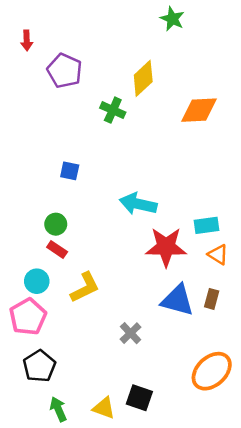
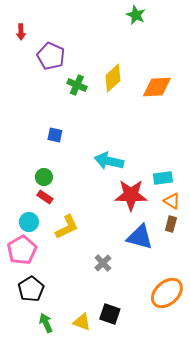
yellow diamond: (143, 78) -> (113, 78), moved
green cross: (113, 110) -> (77, 85), moved
brown rectangle: (212, 299) -> (171, 224), moved

